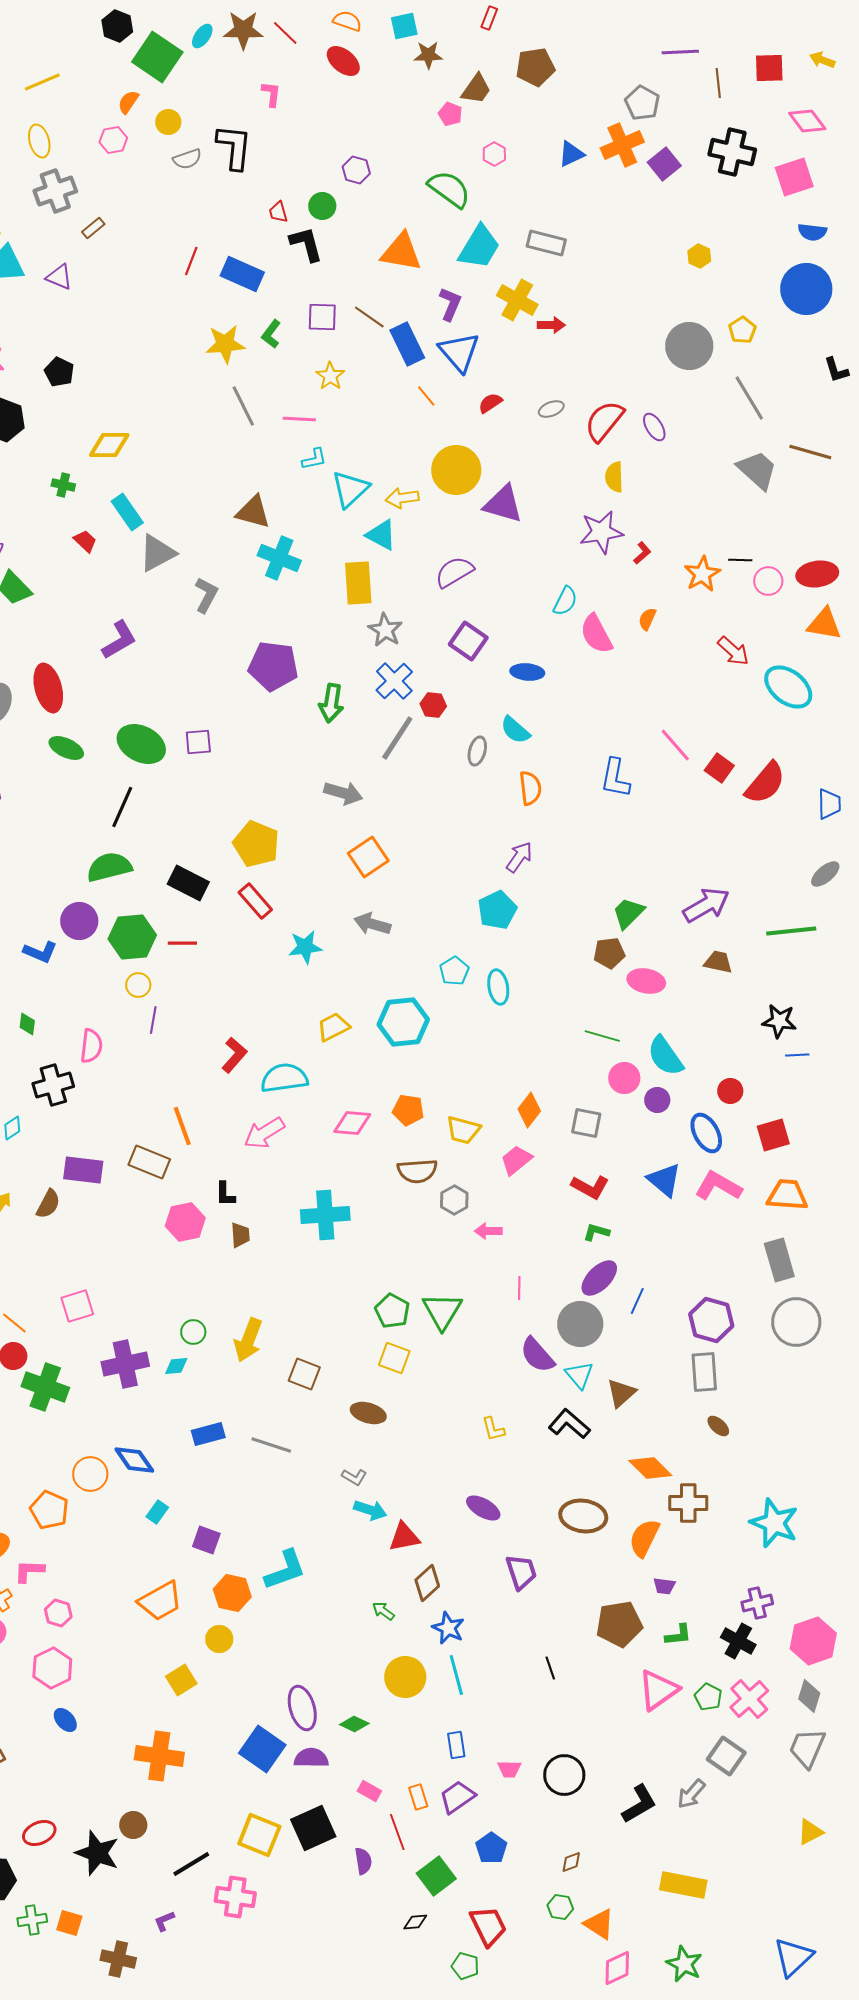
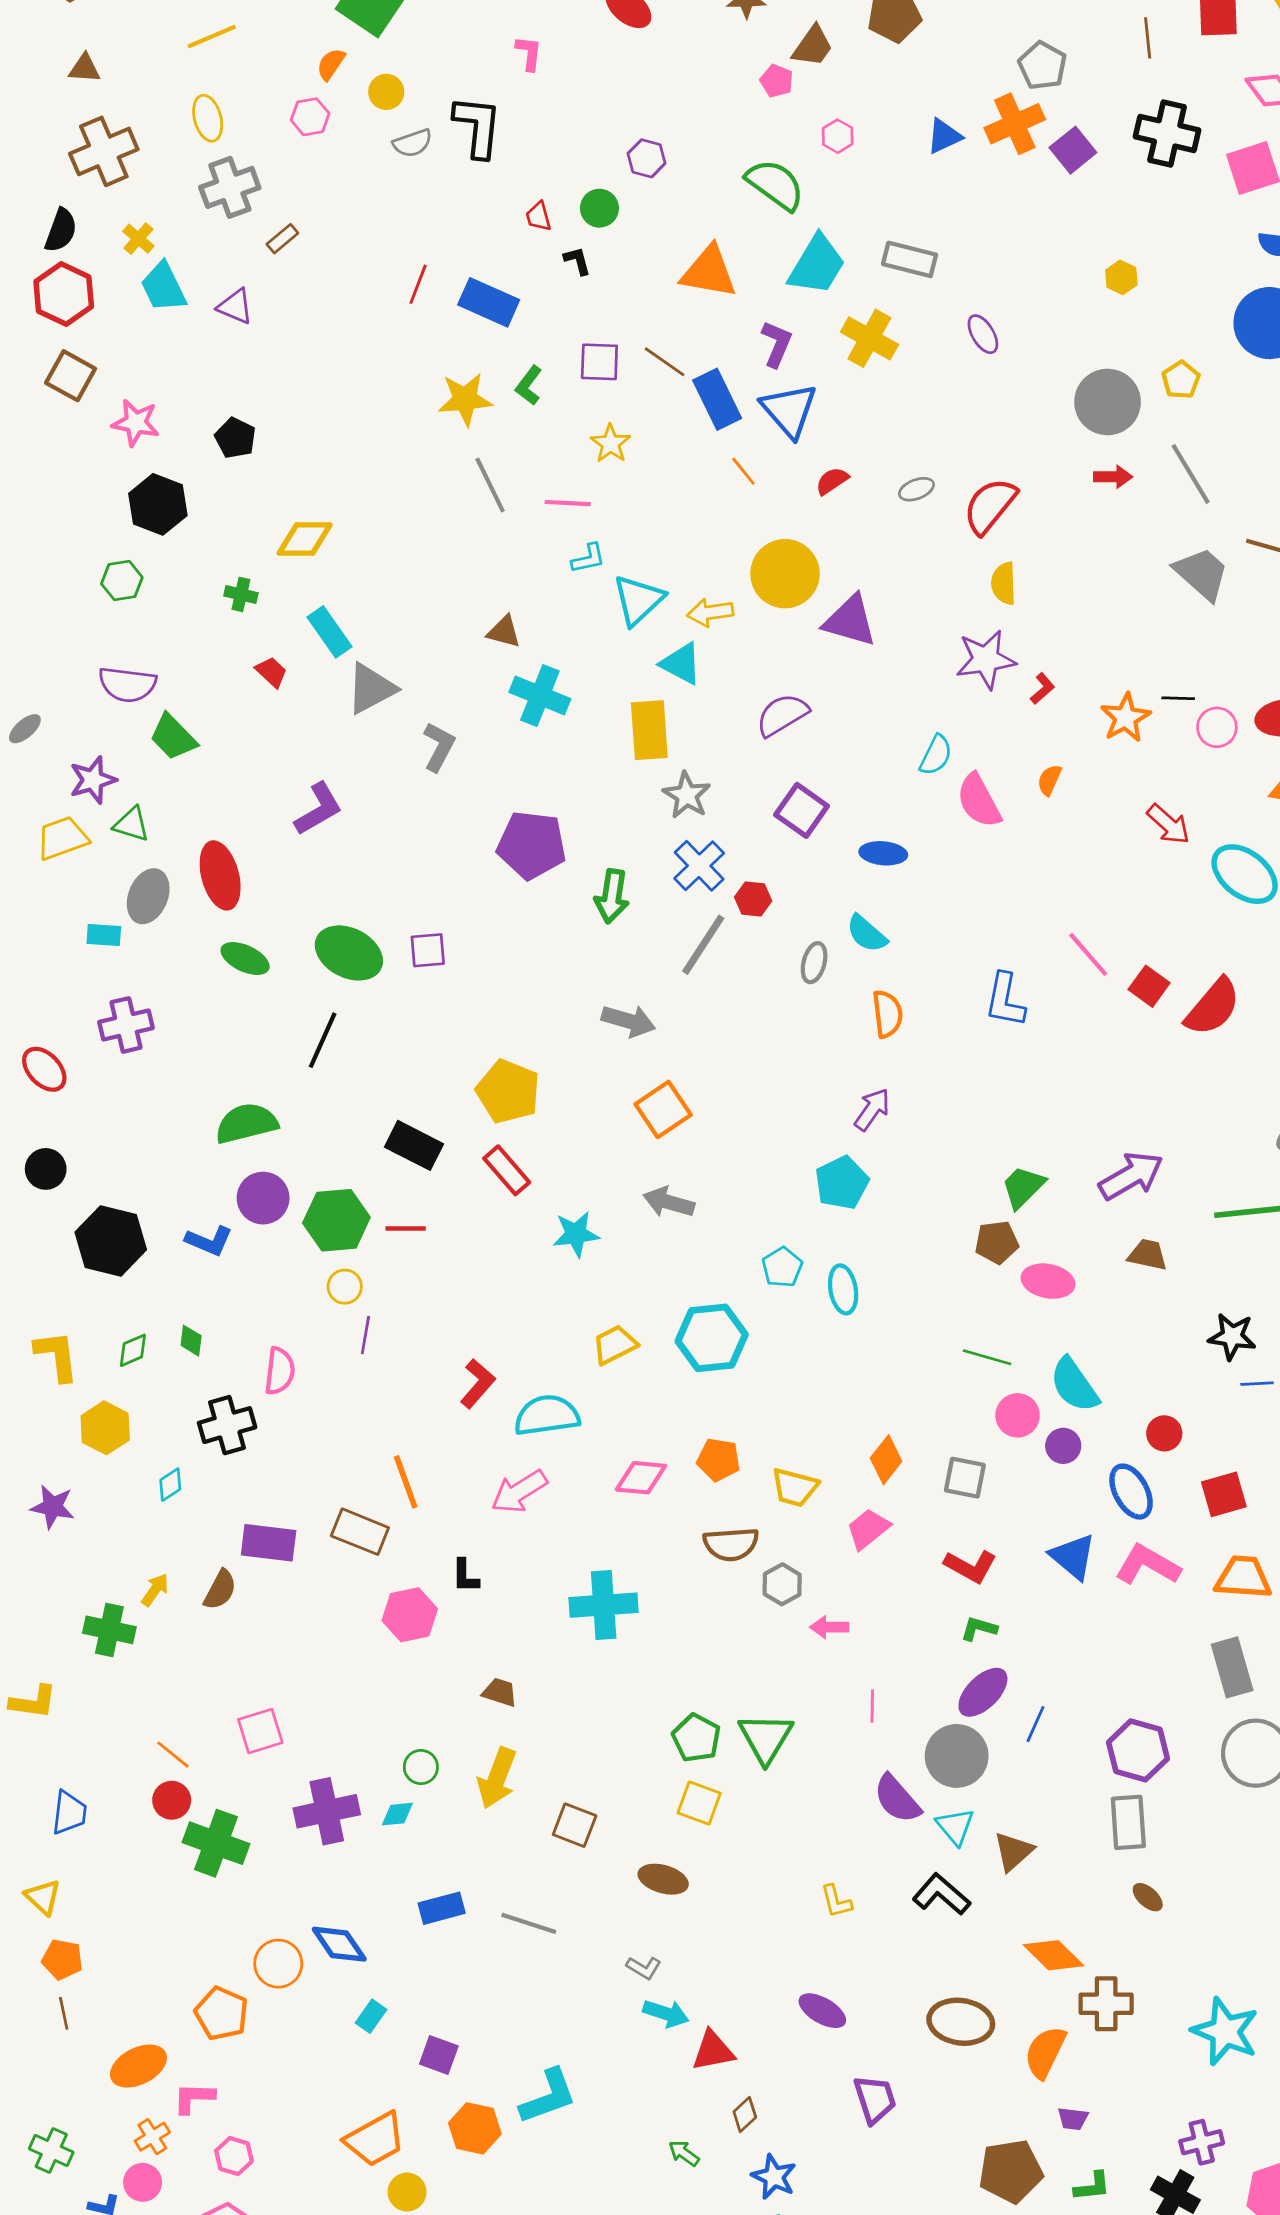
black L-shape: (306, 244) -> (577, 261), size x0.6
red arrow: (551, 325) -> (1113, 477), moved
purple ellipse: (654, 427) -> (983, 334), moved
brown triangle: (253, 512) -> (504, 632), size x0.7
green semicircle: (109, 867) -> (246, 1123), moved
brown trapezoid: (240, 1235) -> (500, 1692), moved, turned -68
brown diamond: (427, 1583) -> (745, 2114), size x0.7
yellow circle: (219, 1639) -> (407, 2192), moved

